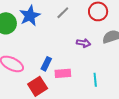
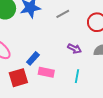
cyan line: (95, 80) -> (77, 76), moved

